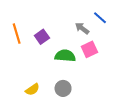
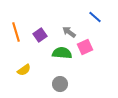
gray arrow: (82, 28) -> (69, 32), moved
yellow semicircle: (32, 89) -> (24, 70), moved

